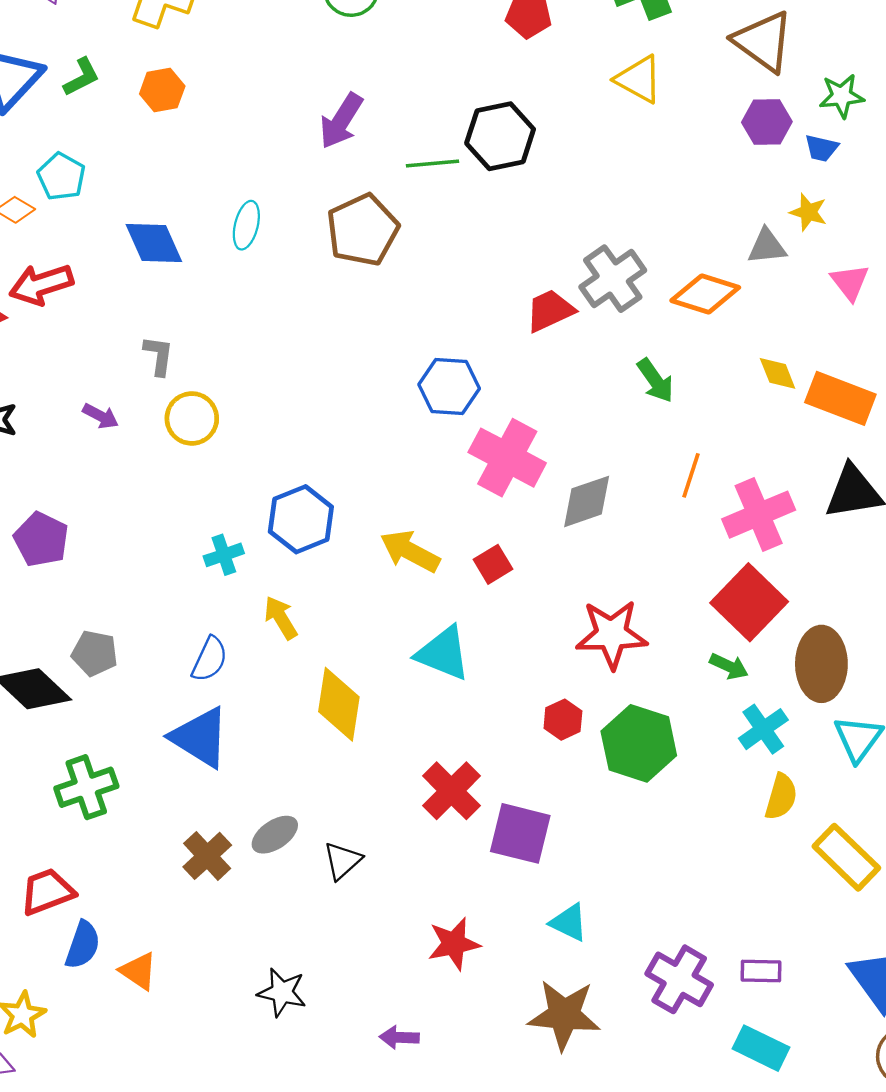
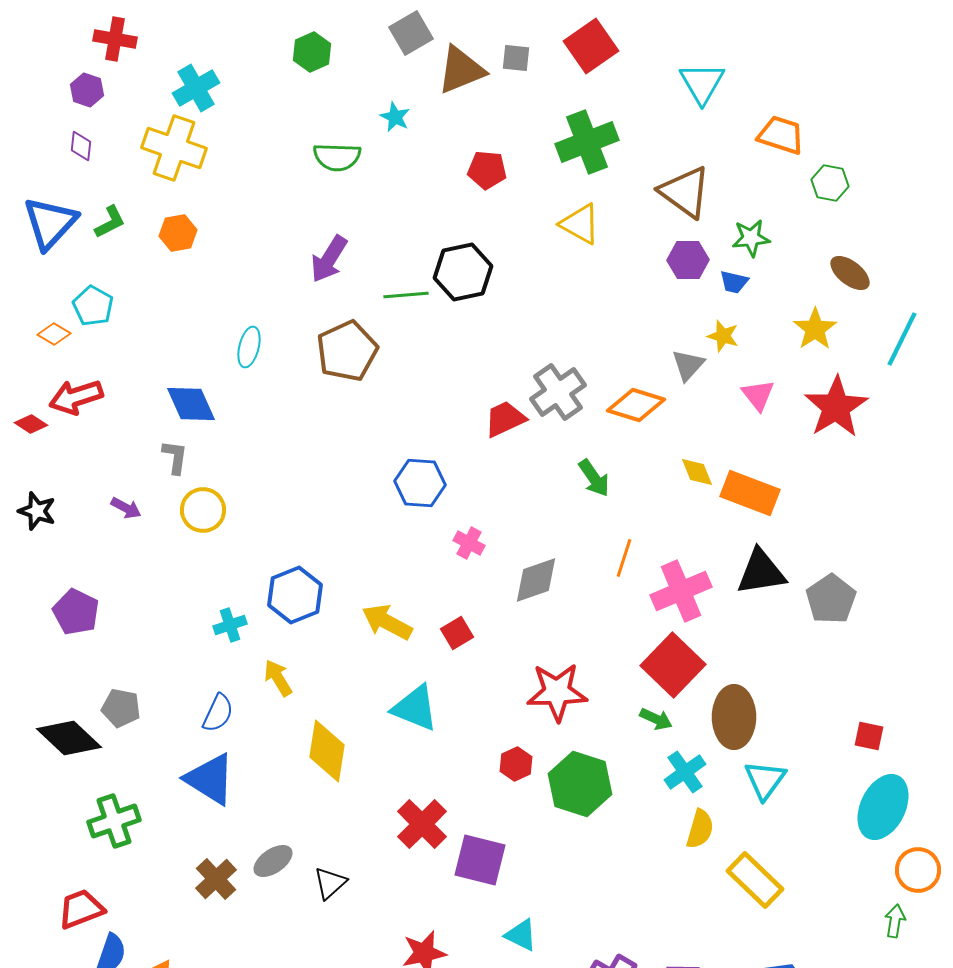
blue diamond: (154, 243) -> (191, 404), moved
gray triangle: (767, 247) -> (688, 365), turned -42
pink cross: (507, 458) -> (469, 543), size x0.5

